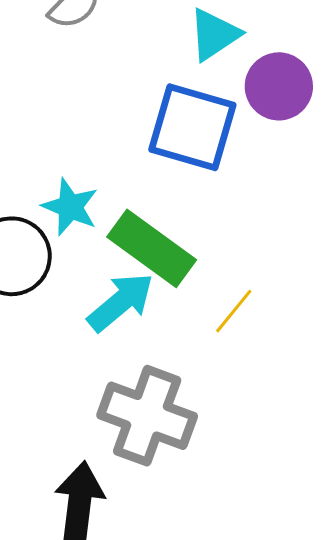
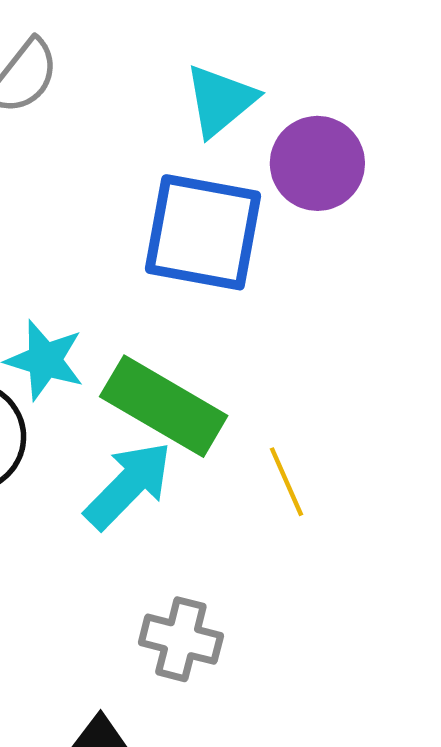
yellow line: (234, 311) -> (286, 482), turned -57
gray cross: (147, 416) -> (181, 639), size x0.6

